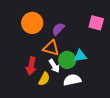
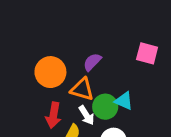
orange circle: (32, 23) -> (50, 72), moved
cyan triangle: (80, 56) -> (124, 101), turned 32

